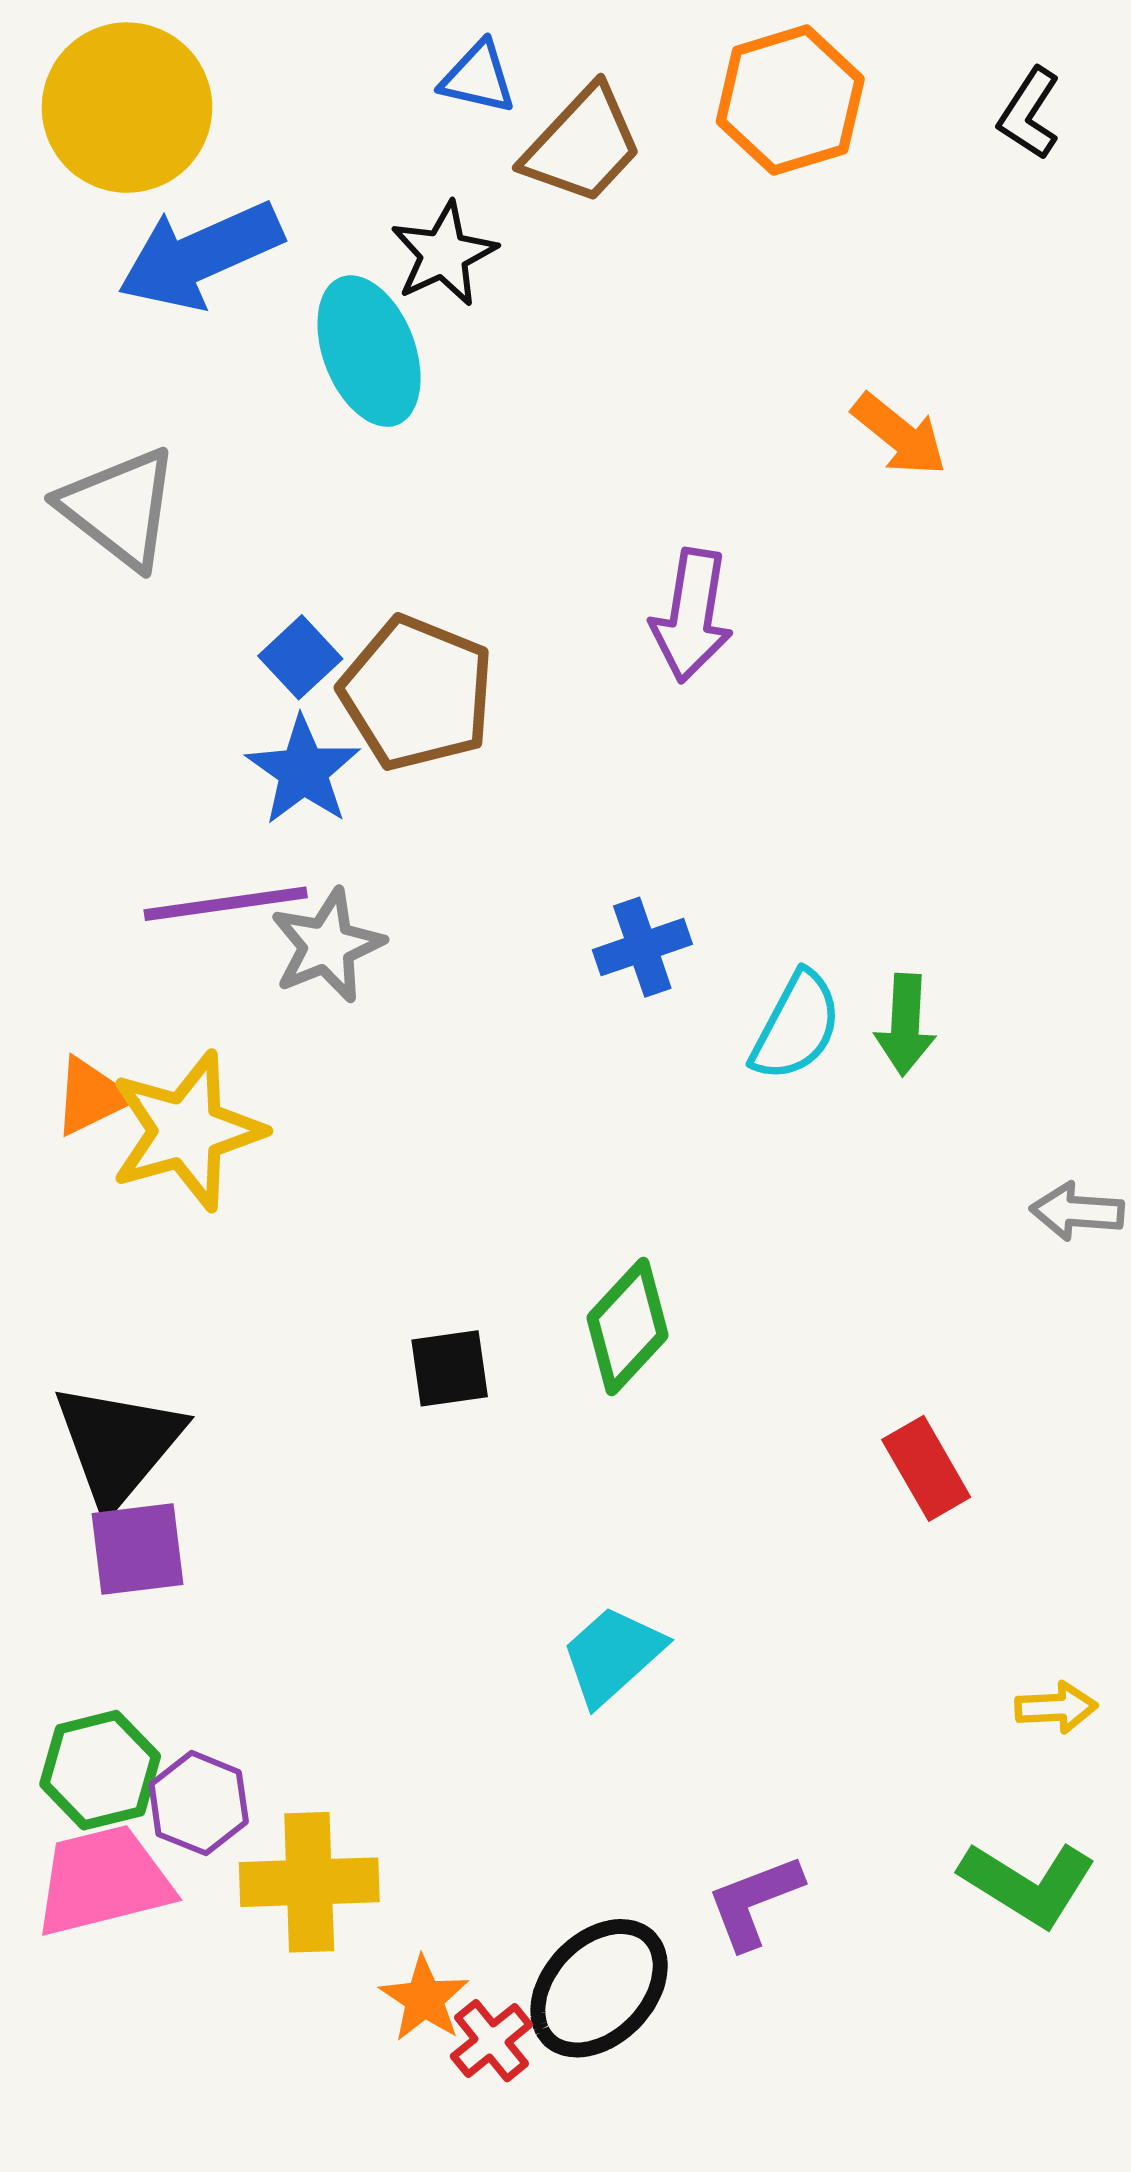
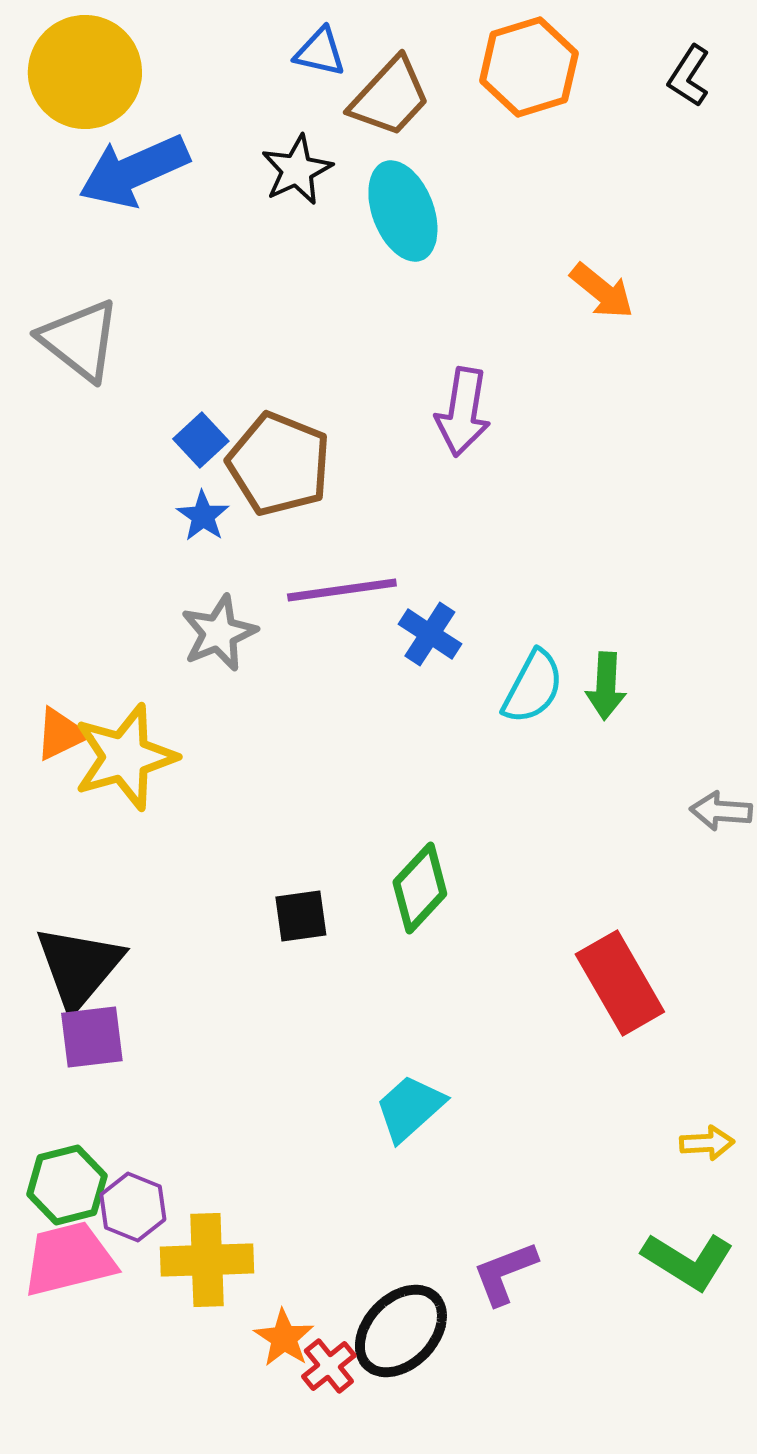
cyan ellipse: (369, 351) -> (403, 211), moved
blue star: (303, 771) -> (203, 516), size x0.7
purple line: (226, 904) -> (342, 590), moved
blue cross: (642, 947) -> (430, 634), turned -38
red rectangle: (926, 1468) -> (620, 983), size x1.5

